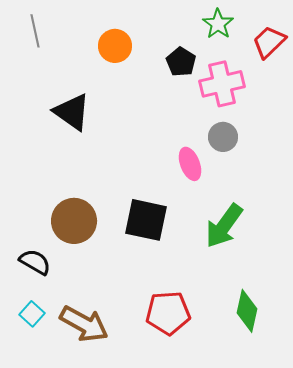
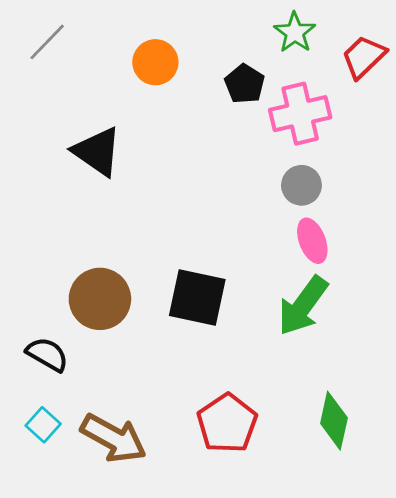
gray line: (35, 31) -> (47, 42), turned 56
pink ellipse: (190, 164) -> (312, 241), moved
red pentagon: (168, 313) -> (227, 423), turned -30

